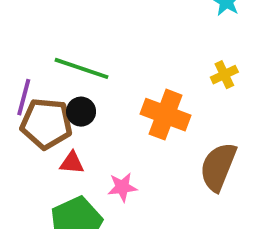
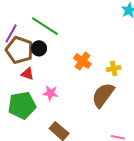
yellow cross: (224, 75) -> (114, 69), moved
orange cross: (166, 115) -> (82, 61), size x0.7

